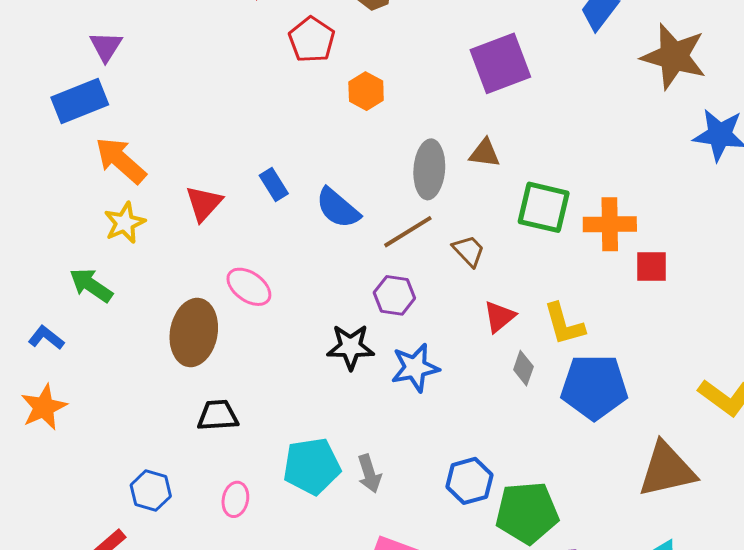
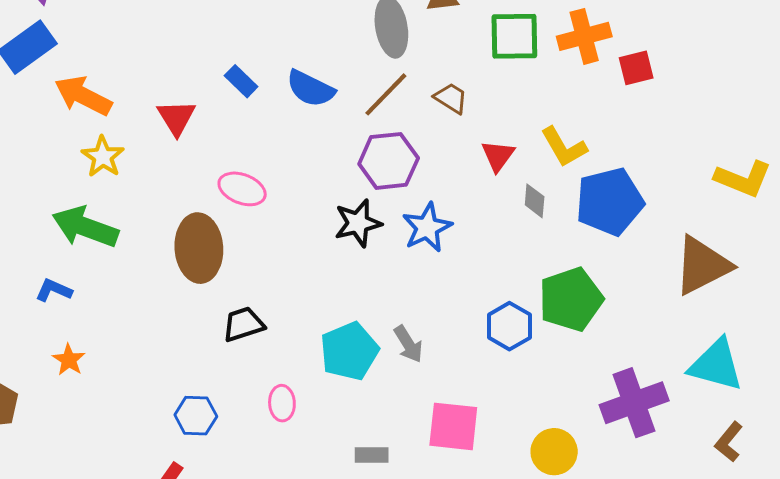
green arrow: (91, 285) -> (85, 227), size x1.4
purple hexagon: (394, 295) -> (389, 161), size x1.4
orange star: (44, 407) -> (69, 360), size x0.7
green pentagon: (527, 513) -> (571, 299), moved

